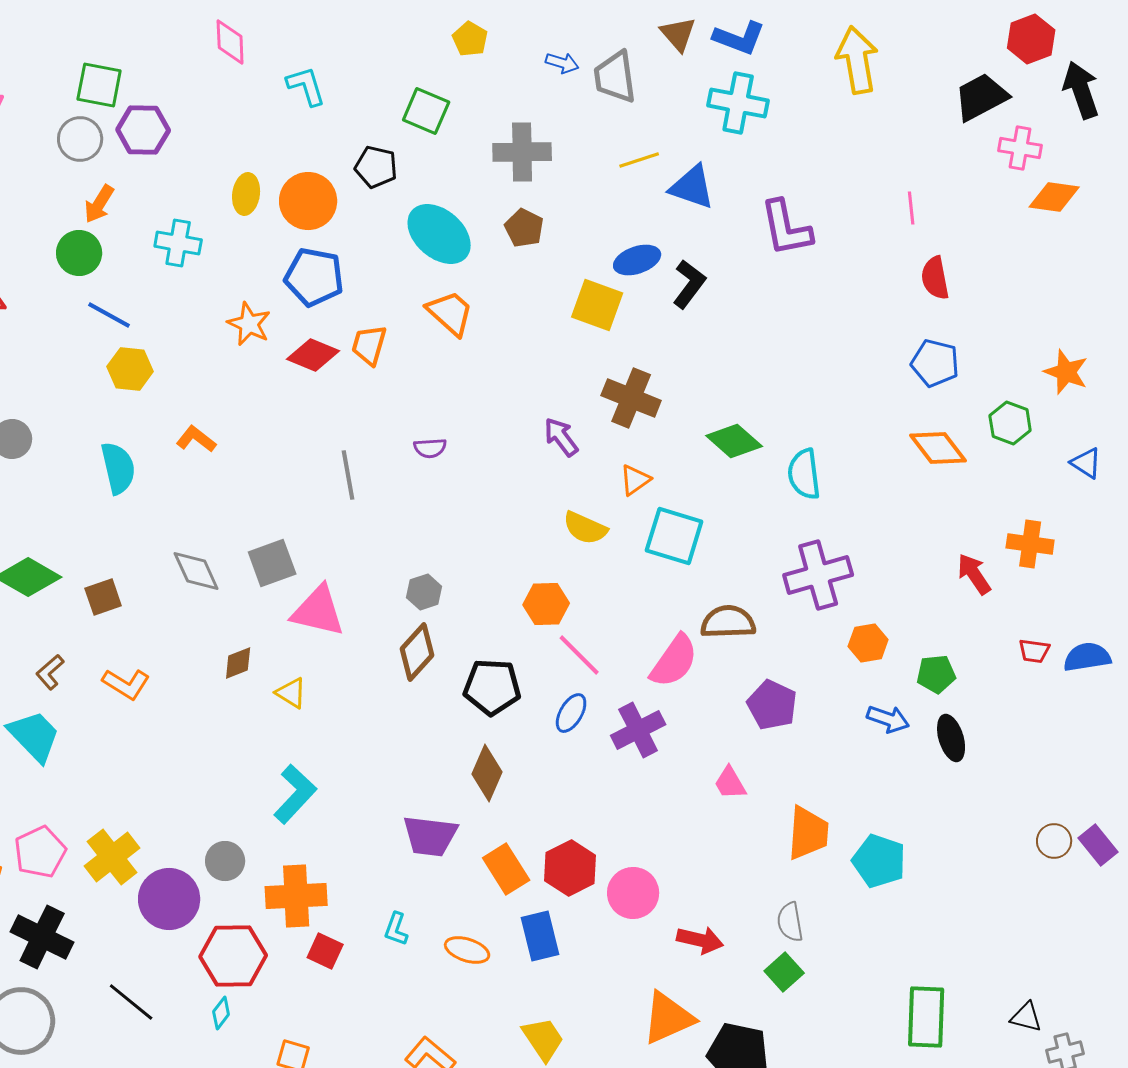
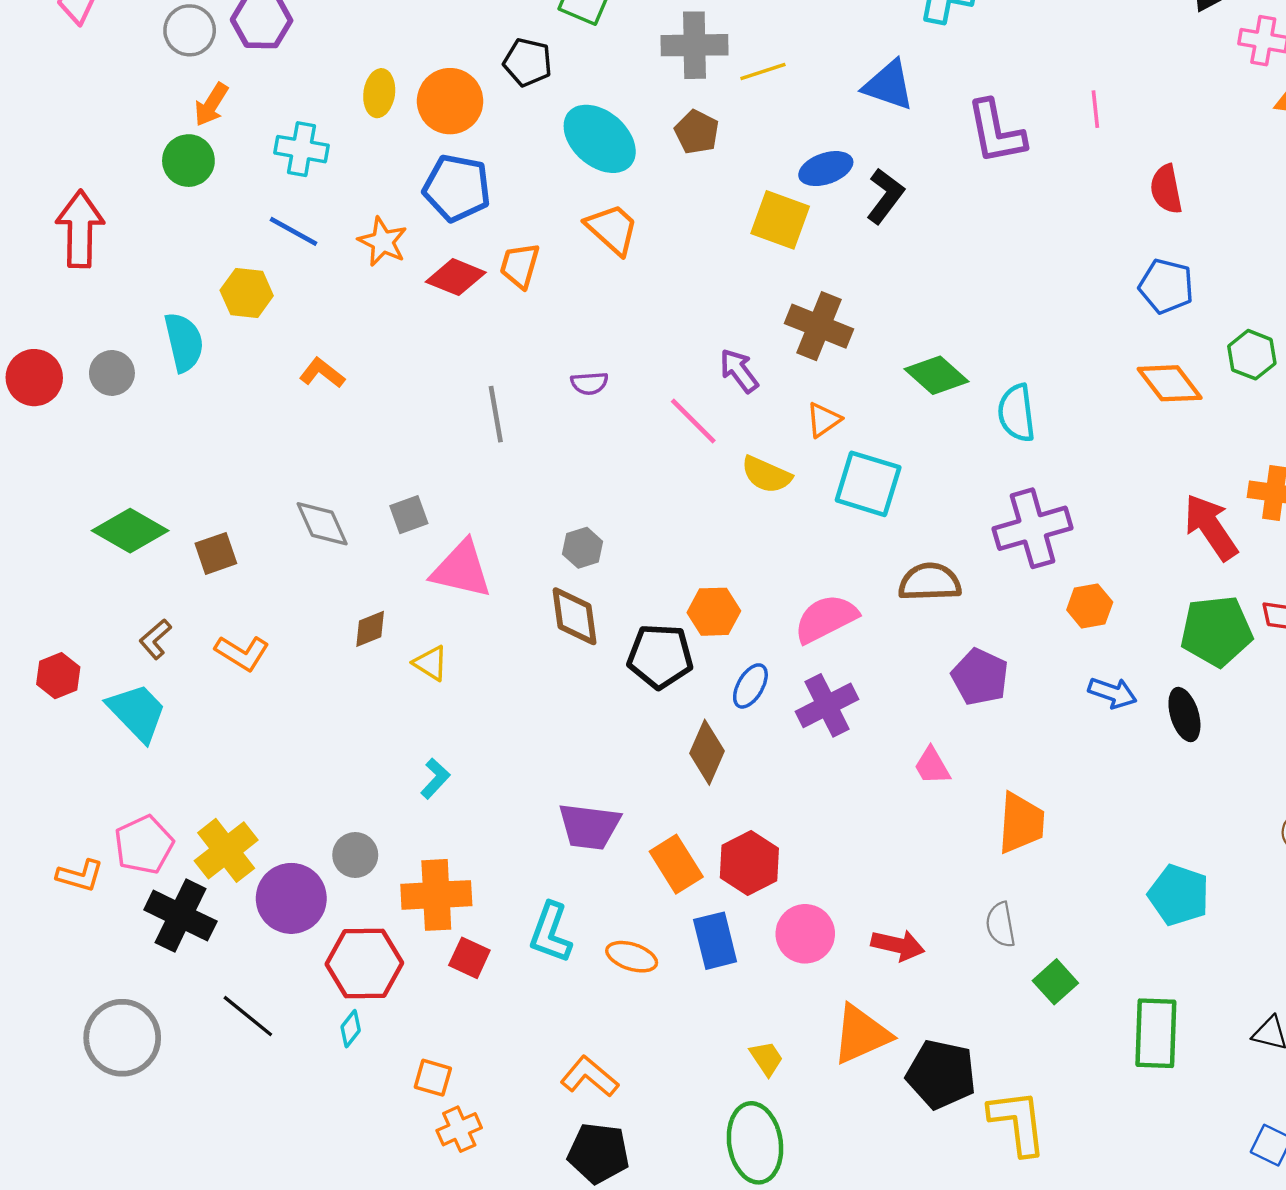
yellow line: (639, 160) -> (763, 71), moved
pink line: (911, 208) -> (1095, 109), moved
blue line: (109, 315) -> (294, 231), moved
cyan semicircle: (118, 468) -> (184, 342), moved
gray square: (272, 563) -> (409, 515), size x0.7
red arrow: (974, 574) -> (1211, 527), size x1.4
orange hexagon: (546, 604) -> (714, 612), moved
brown diamond: (417, 652) -> (575, 616), turned -50
pink line: (579, 655) -> (693, 421), moved
pink semicircle: (674, 661) -> (826, 619), moved, turned -152
green pentagon: (936, 674) -> (1216, 631), moved, size x1.6
brown diamond: (487, 773) -> (707, 752), moved
cyan L-shape: (295, 794) -> (435, 778), size x0.6
cyan pentagon: (879, 861) -> (1179, 895), moved
pink circle: (633, 893) -> (805, 934), moved
cyan L-shape: (396, 929) -> (551, 933), size x1.6
black cross: (42, 937) -> (180, 916), moved
green square: (784, 972) -> (1055, 982), moved
yellow trapezoid: (543, 1039) -> (766, 1058), moved, size x0.7

